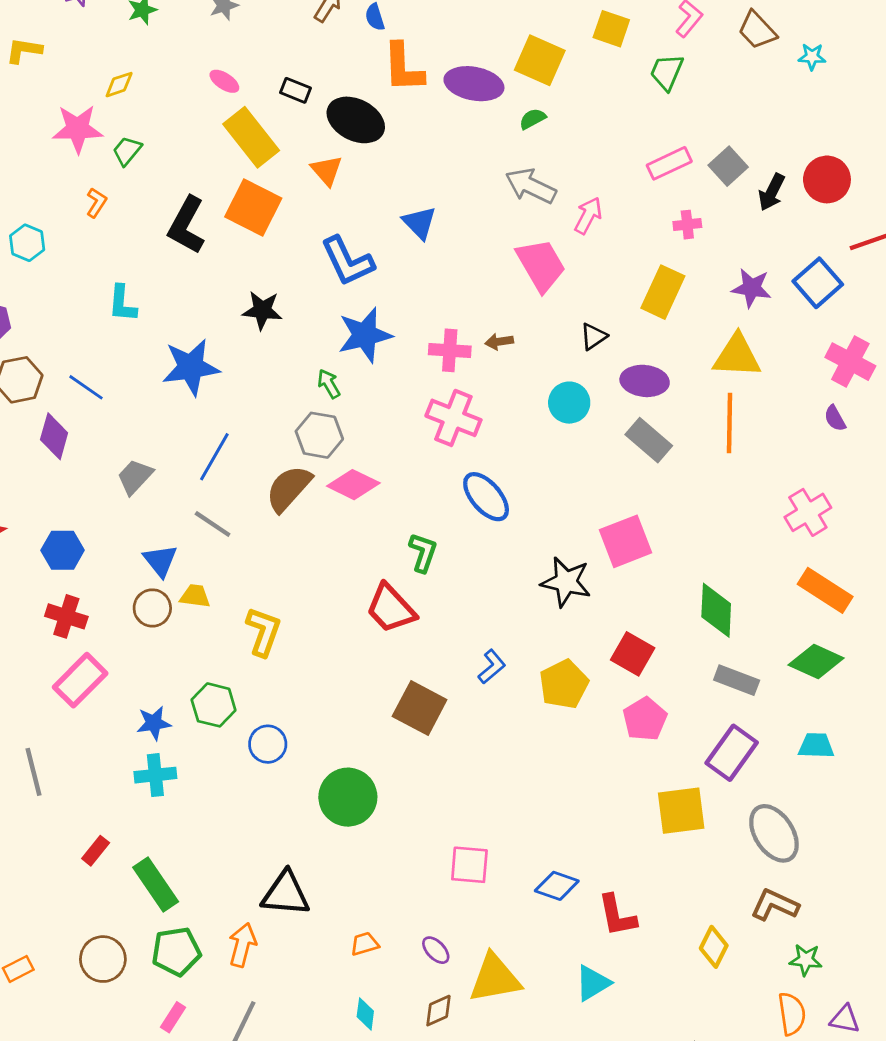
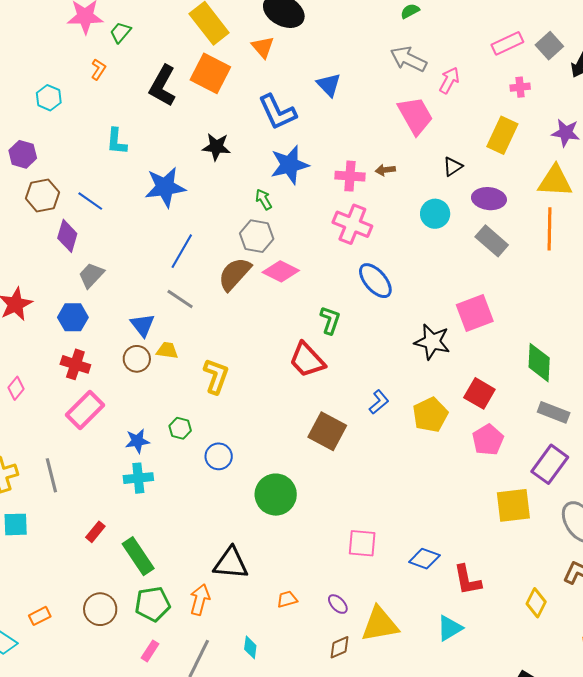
gray trapezoid: (135, 477) -> (91, 275), moved
green hexagon: (214, 705) -> (180, 428), size x0.7
cyan diamond: (365, 1014) -> (250, 647), moved

